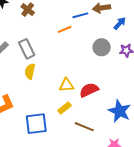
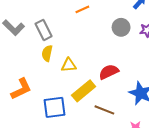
yellow triangle: (66, 85) -> (69, 65), moved
yellow rectangle: (65, 108) -> (84, 91), size x1.6

